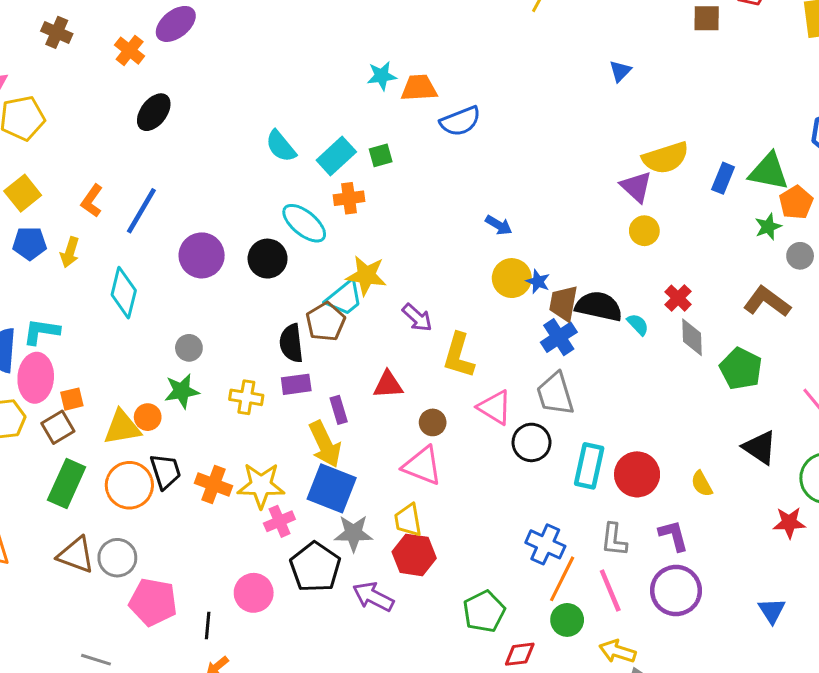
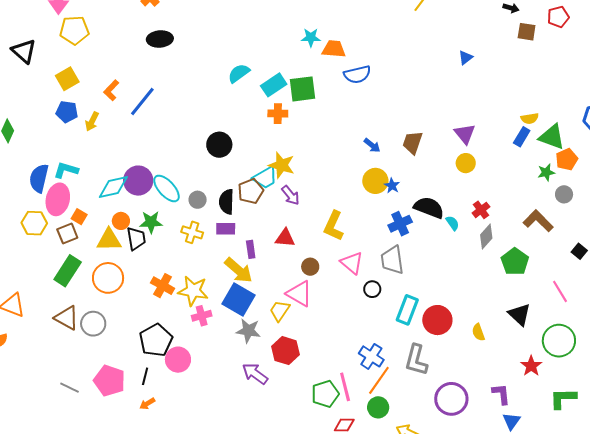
black ellipse: (154, 112) -> (160, 39), turned 40
cyan semicircle: (281, 146) -> (239, 73), turned 85
green square: (381, 155) -> (302, 89), size x1.8
yellow semicircle: (666, 158) -> (530, 118), moved, size x0.6
cyan ellipse: (304, 223) -> (167, 188), moved
purple circle: (202, 255) -> (138, 181), moved
cyan diamond: (124, 293) -> (113, 187), moved, turned 56
brown trapezoid: (563, 303) -> (413, 143), moved
purple arrow: (417, 318) -> (290, 195), moved
gray diamond: (692, 337) -> (486, 237), turned 35
gray circle: (189, 348) -> (198, 200), moved
orange square: (72, 399) -> (79, 217), turned 35
orange circle: (148, 417) -> (121, 221), moved
black circle: (531, 442) -> (372, 289), size x0.7
yellow arrow: (325, 444) -> (238, 270), turned -32
black trapezoid: (165, 471) -> (136, 239), moved
yellow trapezoid: (408, 520) -> (280, 311), moved, turned 35
red star: (789, 523) -> (531, 366), turned 30
purple L-shape: (673, 536) -> (501, 394), moved
gray L-shape: (614, 540) -> (416, 360), size x1.4
black pentagon: (315, 567) -> (156, 340), moved
pink line: (610, 590) -> (345, 387), moved
pink pentagon: (153, 602) -> (109, 381), moved

